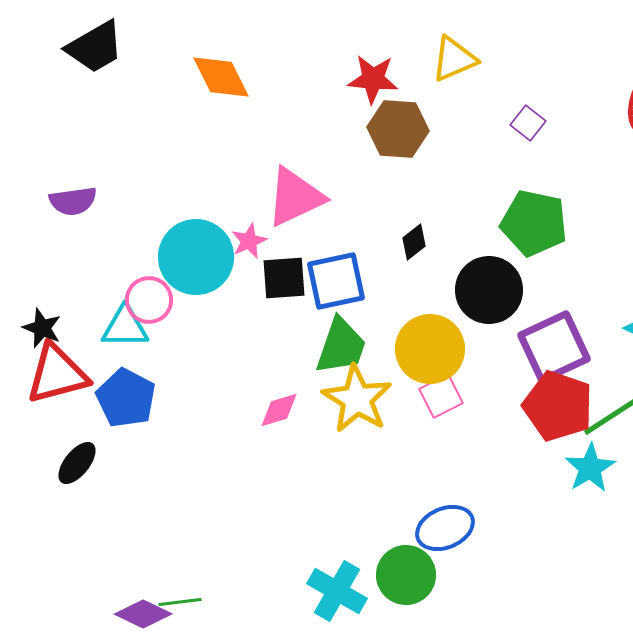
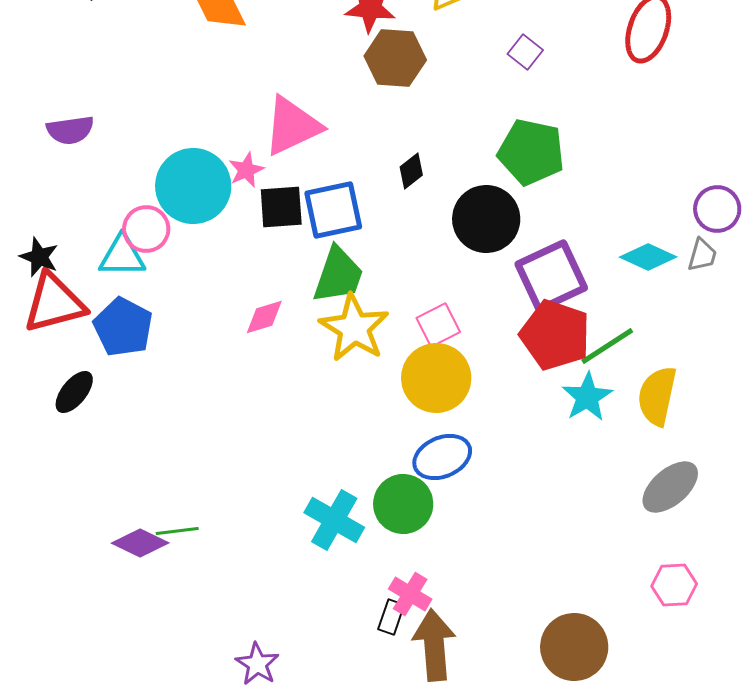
yellow circle: (430, 349) -> (436, 378), moved
pink diamond: (279, 410) -> (264, 317), moved

